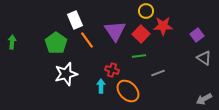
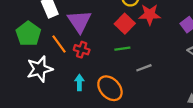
purple triangle: (115, 31) -> (79, 21), moved
orange line: (87, 40) -> (59, 44), moved
red cross: (112, 70) -> (82, 50), moved

